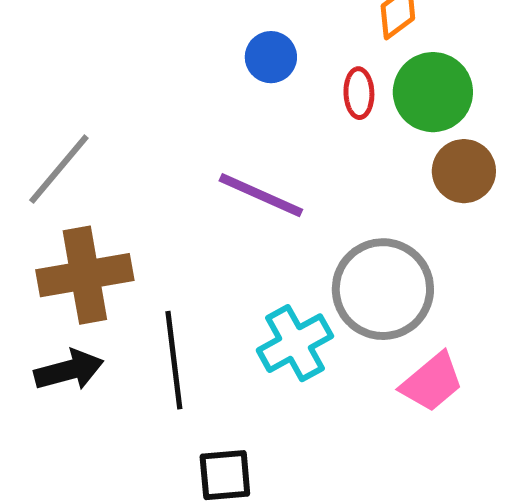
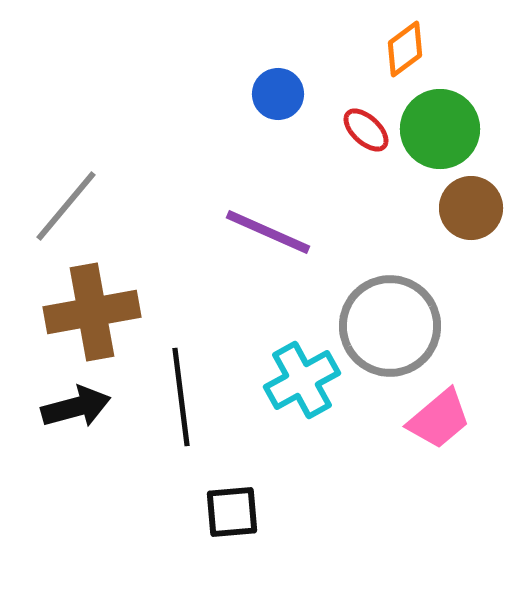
red ellipse: (359, 93) -> (366, 130), turned -45

